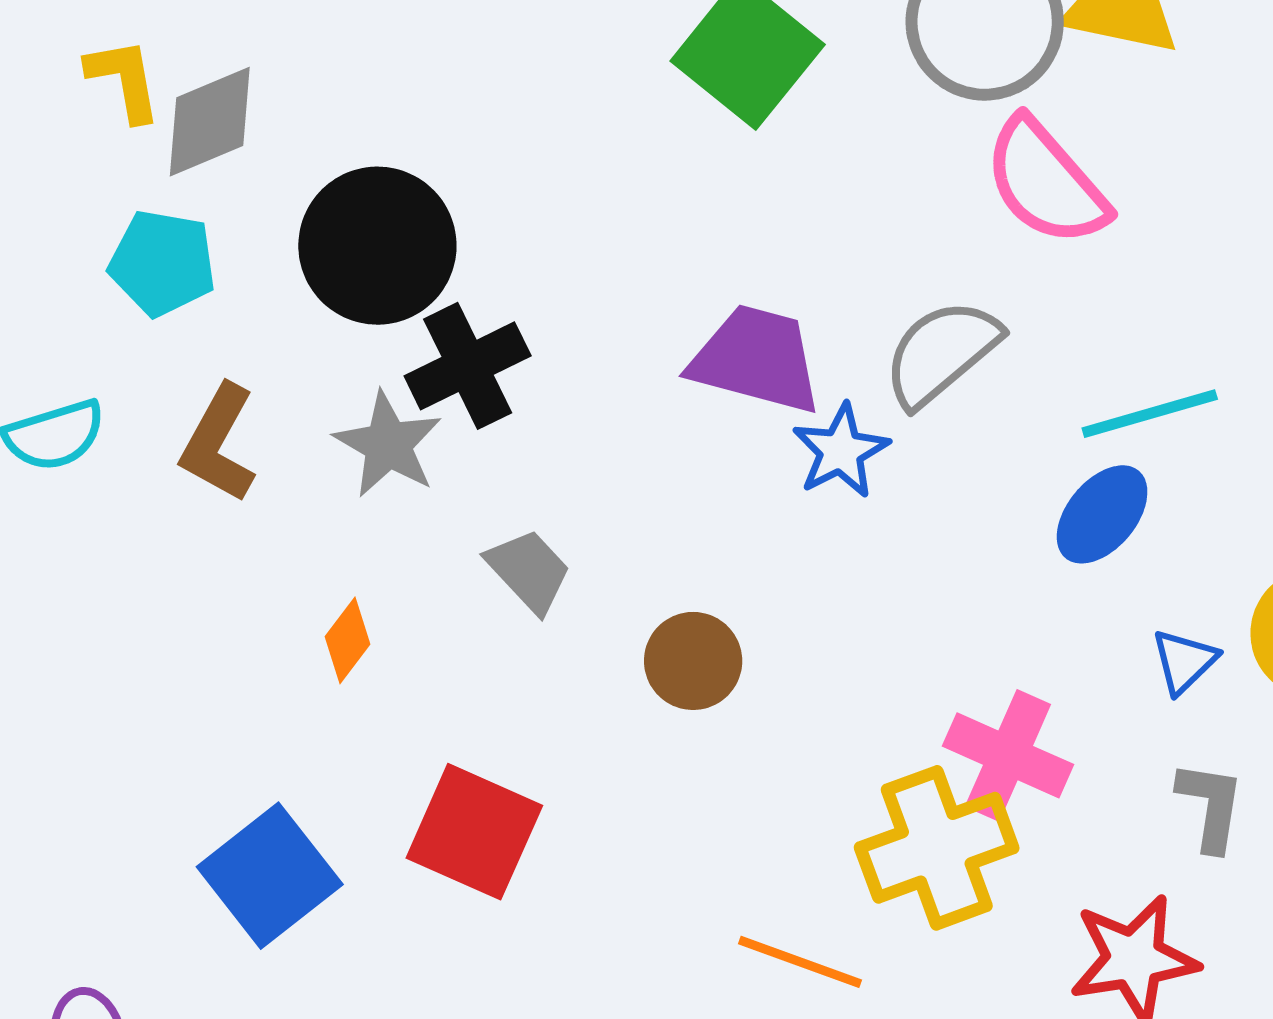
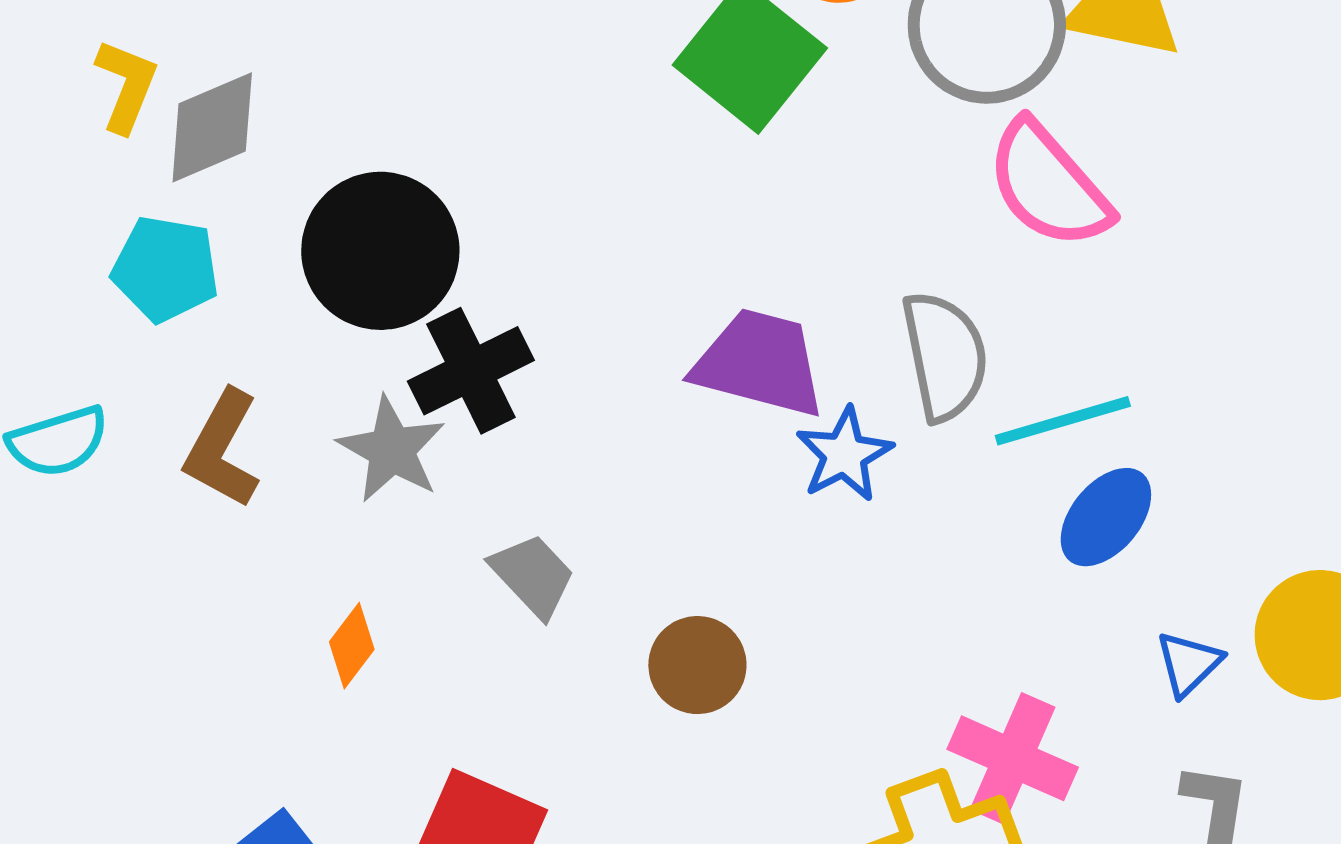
yellow L-shape: (124, 80) -> (126, 86), turned 32
gray semicircle: (941, 353) -> (945, 356), turned 119
cyan line: (1150, 414) -> (1063, 421), moved

